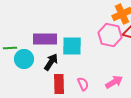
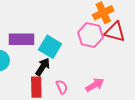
cyan square: (72, 46) -> (50, 47), turned 30
black arrow: (51, 62) -> (43, 67), moved

